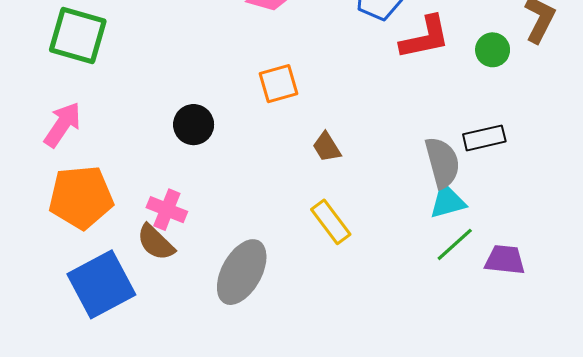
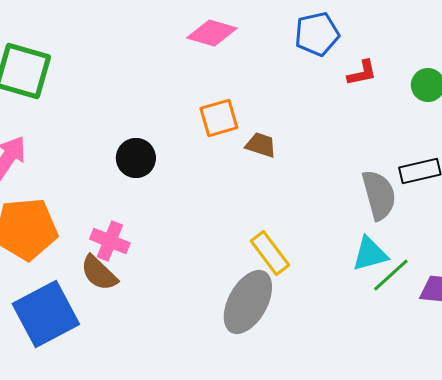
red L-shape: (425, 38) -> (362, 73), size x0.6
brown trapezoid: (327, 147) -> (261, 145), moved, turned 140
cyan triangle: (447, 201) -> (370, 254), moved
gray ellipse: (242, 272) -> (248, 302), moved

